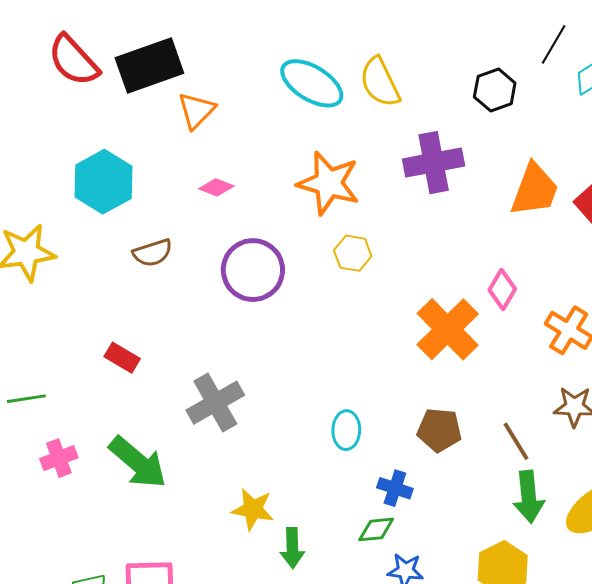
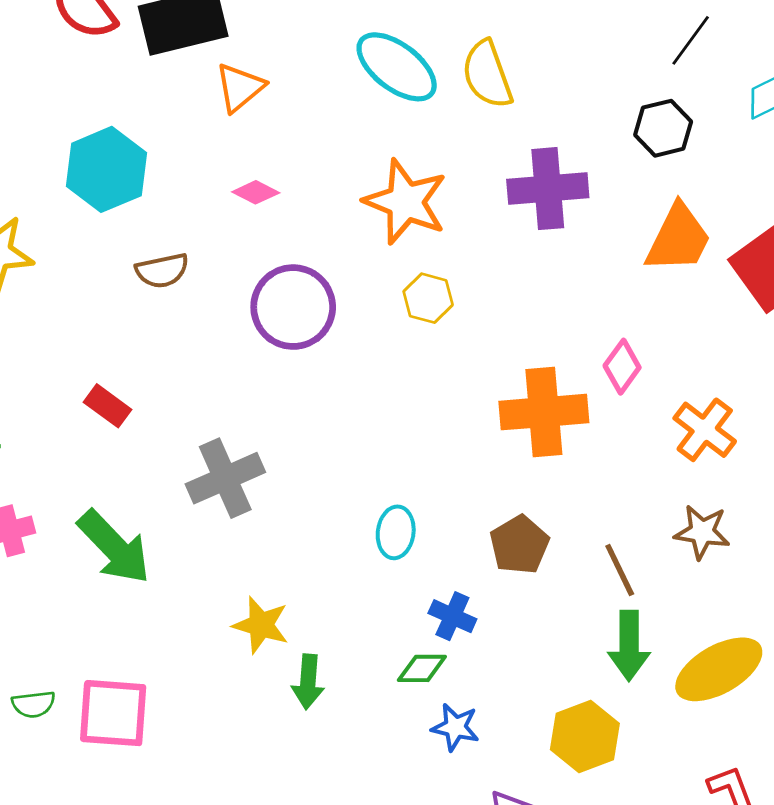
black line: (554, 44) -> (691, 40), moved
black hexagon: (495, 90) -> (663, 128), moved
orange cross: (448, 329) -> (544, 412), turned 34
brown pentagon: (439, 430) -> (519, 545), turned 30

